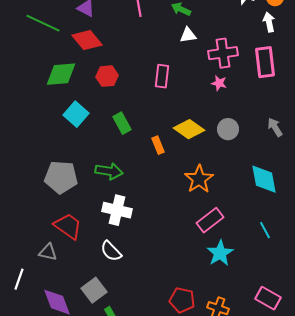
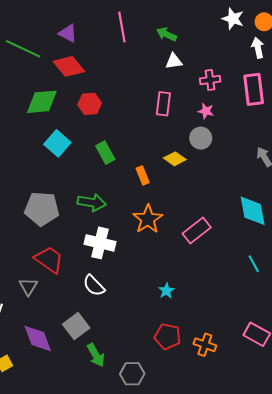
pink cross: (223, 53) -> (210, 80), size x0.7
pink rectangle: (162, 76) -> (163, 104), moved
yellow diamond: (189, 129) -> (175, 159), size x0.7
gray circle: (228, 129) -> (201, 138), moved
orange star: (199, 179) -> (148, 219), moved
pink rectangle: (210, 220) -> (197, 231), moved
gray triangle: (48, 252) -> (28, 287), turned 48
cyan star: (220, 253) -> (166, 291), moved, size x0.6

